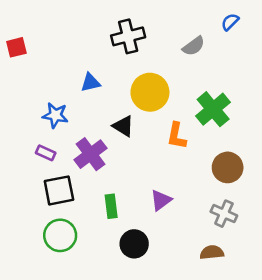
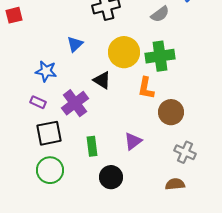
blue triangle: (90, 83) -> (75, 44), turned -30
green cross: (213, 109) -> (160, 56), moved, turned 32
brown circle: (228, 167) -> (171, 112), moved

